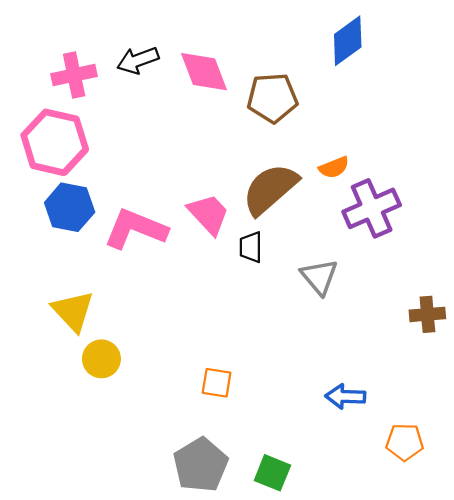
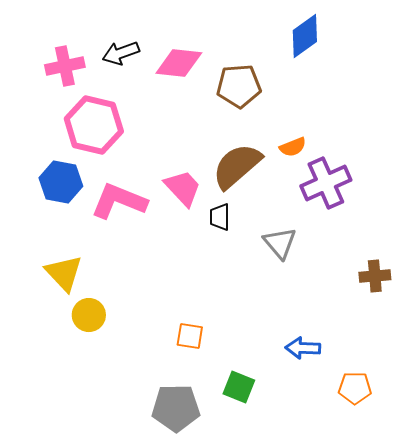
pink diamond: (204, 72) -> (179, 63), turned -63
pink hexagon: (55, 142) -> (94, 125), moved
gray pentagon: (201, 465) -> (176, 408), turned 30
green square: (272, 473) -> (239, 387), moved

